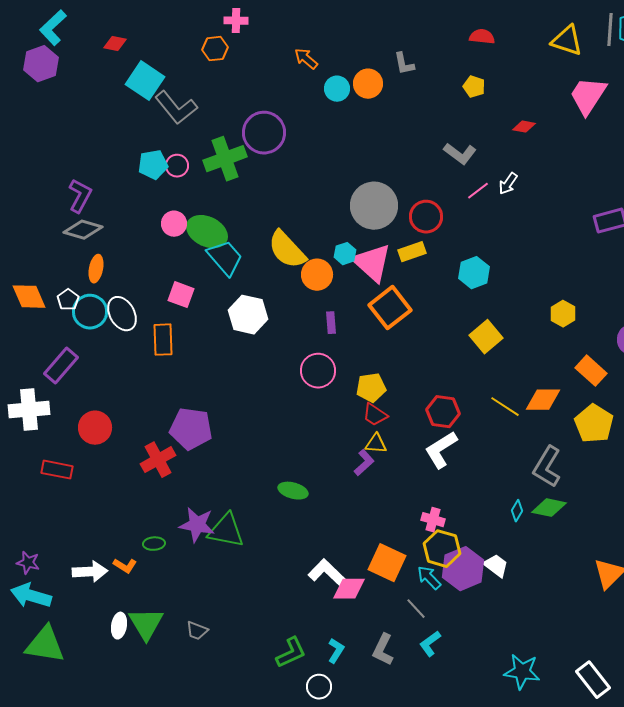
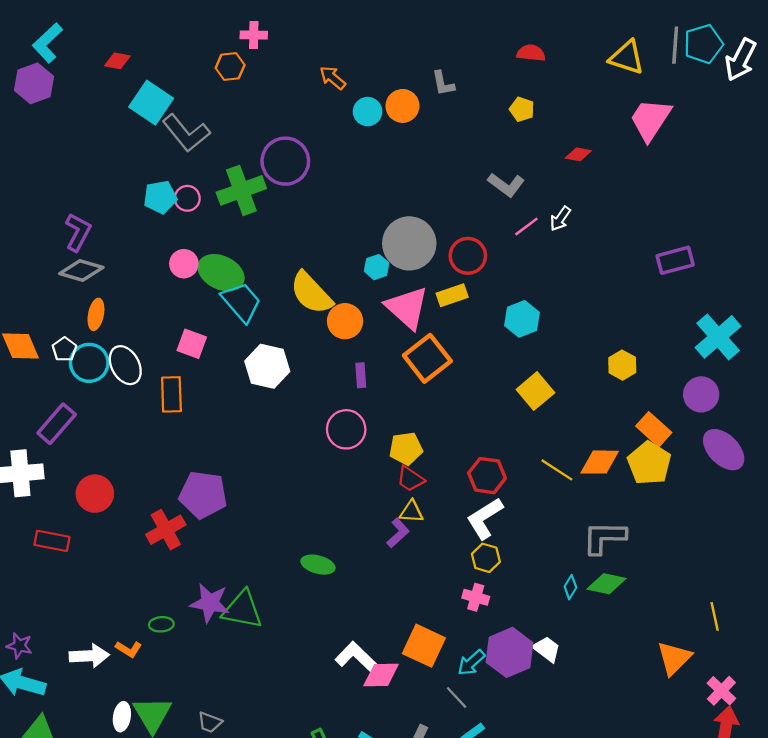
cyan hexagon: (345, 254) -> (377, 267), moved
yellow pentagon: (594, 424) -> (649, 463), moved
gray L-shape: (547, 467) -> (604, 538), turned 60
yellow hexagon: (442, 549) -> (486, 558), moved, size x0.7
cyan arrow: (429, 578) -> (471, 663), turned -88

